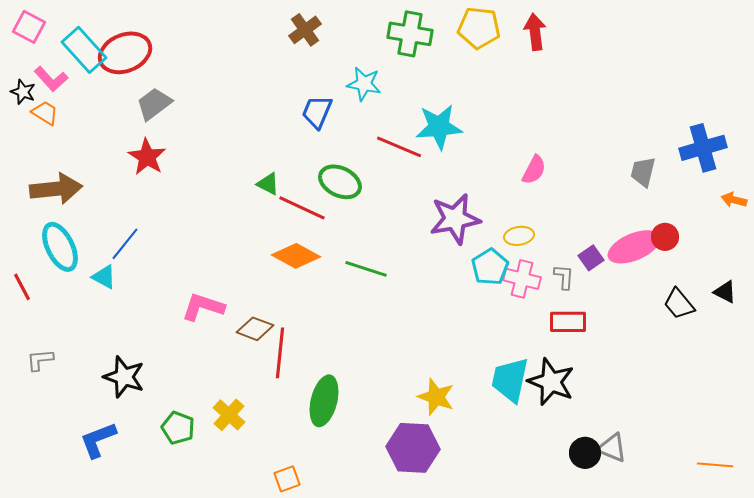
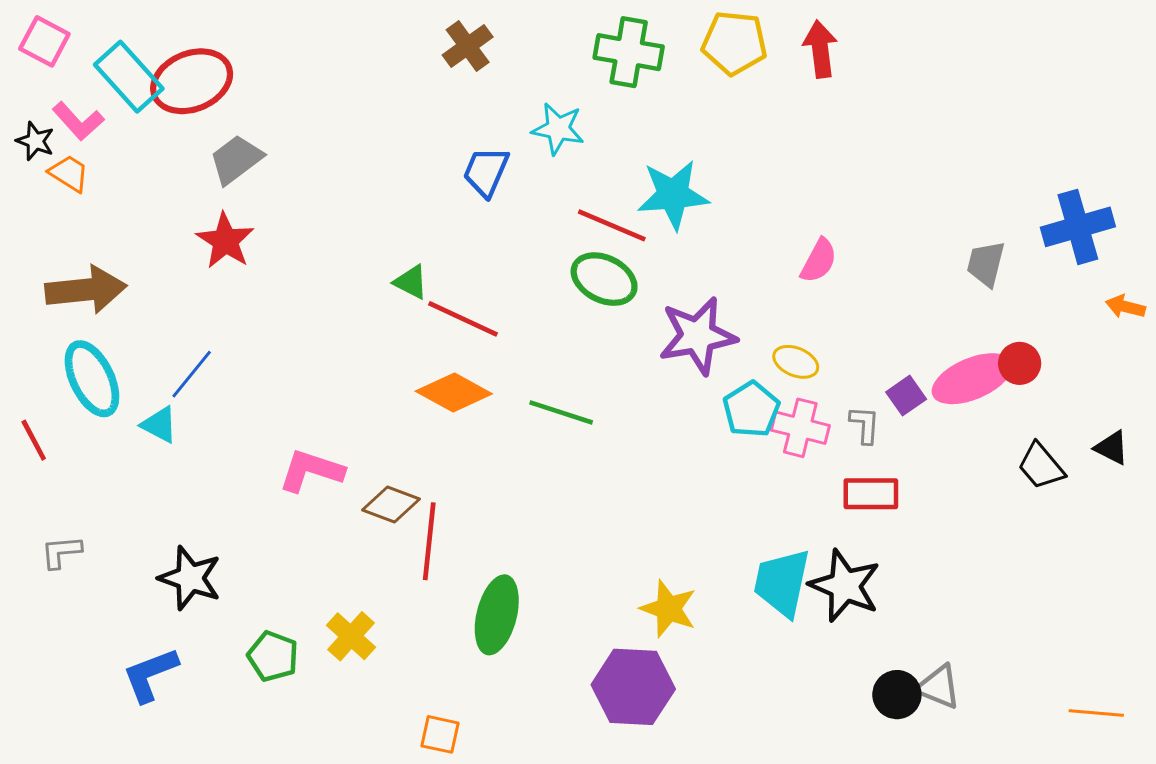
green ellipse: (340, 182) -> (604, 279), moved
yellow ellipse: (519, 236) -> (796, 362), turned 32
orange square: (287, 479) -> (440, 734), turned 32

